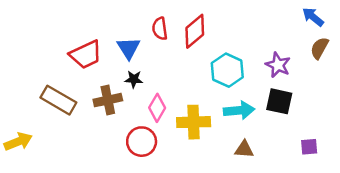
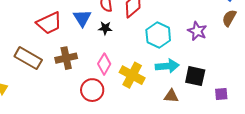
black star: (134, 79) -> (105, 28), moved
black square: (279, 101) -> (195, 76), moved
yellow cross: (194, 122) -> (132, 75), turned 30

